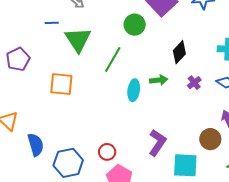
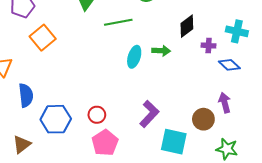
green line: (113, 60) -> (118, 22), turned 40
purple cross: (194, 83) -> (209, 46), moved, turned 32
orange square: (61, 84) -> (43, 38), moved, turned 35

